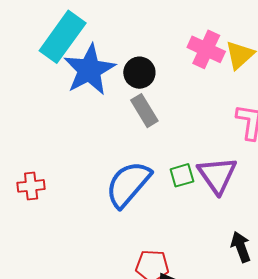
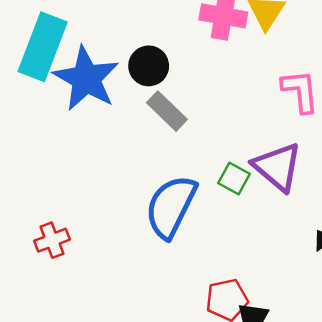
green square: (182, 175) -> (234, 178), turned -30

